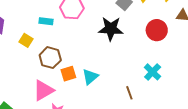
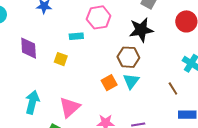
brown hexagon: (50, 58) -> (128, 57), moved
pink triangle: (43, 90) -> (70, 107), moved

